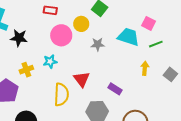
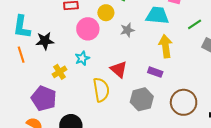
green line: (156, 44) -> (195, 24), moved
yellow arrow: (145, 68) -> (166, 46), moved, size x1.5

